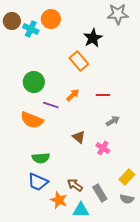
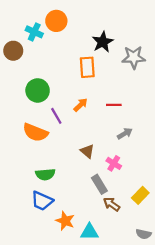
gray star: (118, 14) -> (134, 57), moved
brown circle: (12, 21) -> (13, 51), moved
orange rectangle: (79, 61) -> (87, 67), turned 36
purple line: (51, 105) -> (56, 116), turned 42
brown arrow: (75, 185) -> (112, 204), moved
gray rectangle: (100, 193) -> (99, 184), moved
gray semicircle: (127, 199) -> (144, 234), moved

